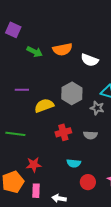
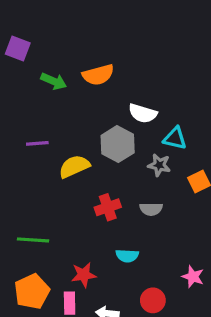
white semicircle: (90, 60) -> (143, 113), moved
green line: (15, 134) -> (33, 240), moved
red star: (34, 165) -> (84, 275), moved
red circle: (88, 182) -> (153, 300), moved

